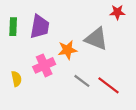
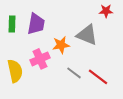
yellow semicircle: (16, 79) -> (15, 71), size x1.6

